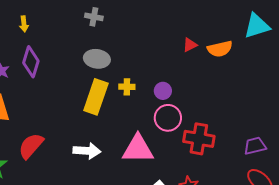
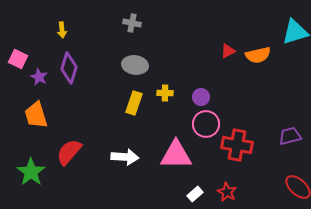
yellow rectangle: (96, 97) -> (134, 103), size x0.7
purple trapezoid: (255, 146) -> (290, 136), moved

